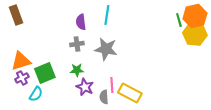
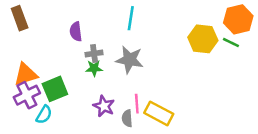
green line: (179, 20) -> (231, 43), moved, turned -48
purple semicircle: (81, 22) -> (76, 32), moved
yellow hexagon: (195, 34) -> (203, 39), moved
green star: (77, 70) -> (94, 68), moved
purple cross: (22, 78) -> (27, 95), size x1.5

